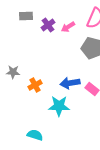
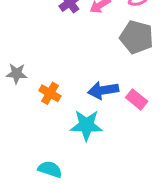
orange cross: (35, 85) -> (50, 93), turned -32

